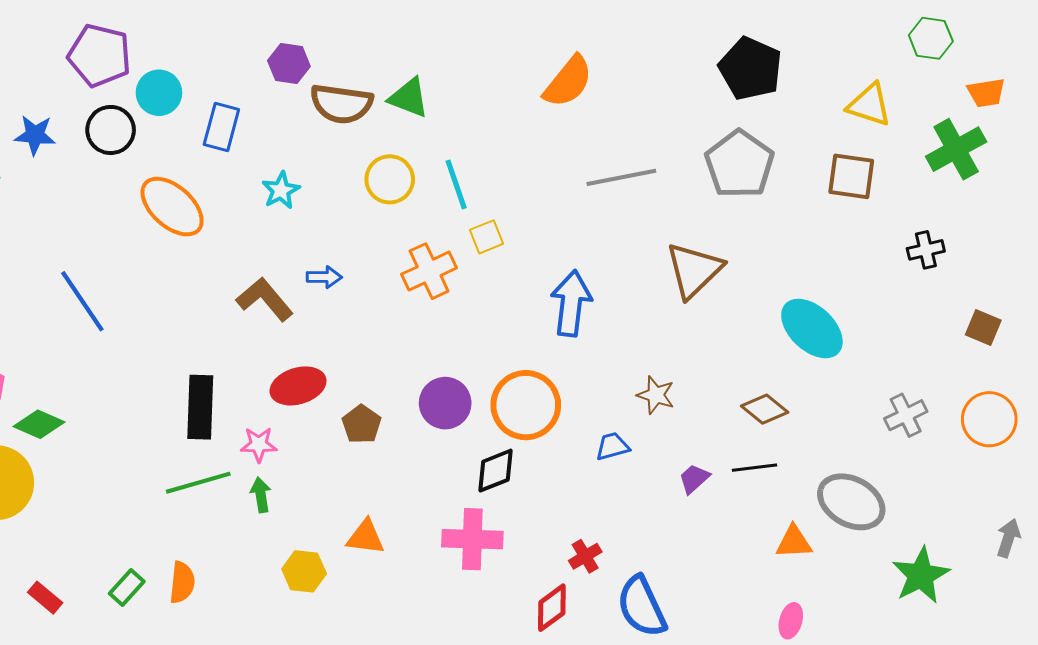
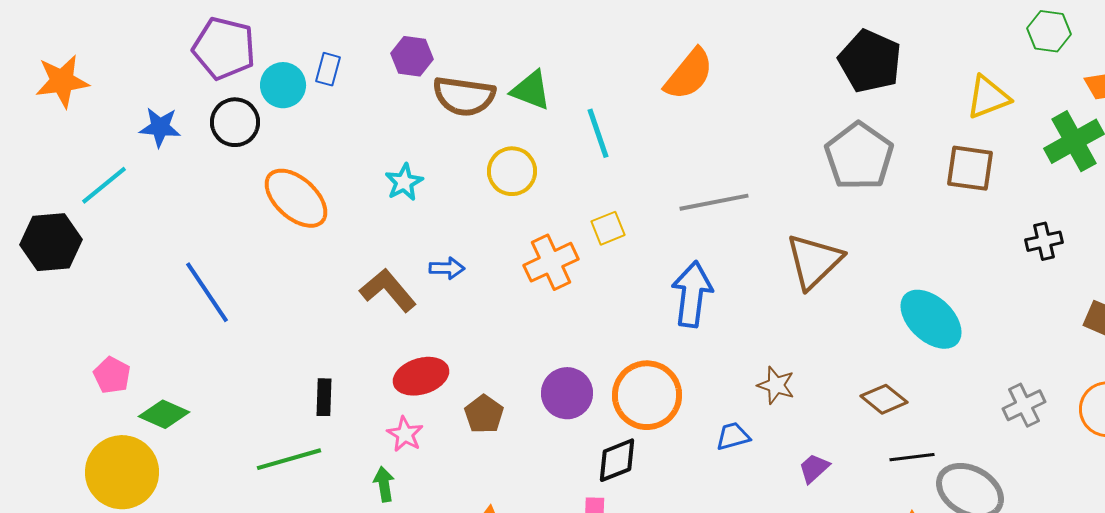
yellow triangle: (869, 105) -> (988, 97), turned -39
blue rectangle: (221, 127) -> (328, 69), moved, size x0.7
gray line: (621, 177) -> (714, 202), moved
cyan line: (456, 184) -> (598, 133), moved
black rectangle: (200, 407) -> (324, 397), size x0.6
pink star: (259, 444) -> (405, 434), moved, turned 30
black line: (754, 468) -> (912, 457), moved
green line: (198, 483) -> (289, 459), moved

